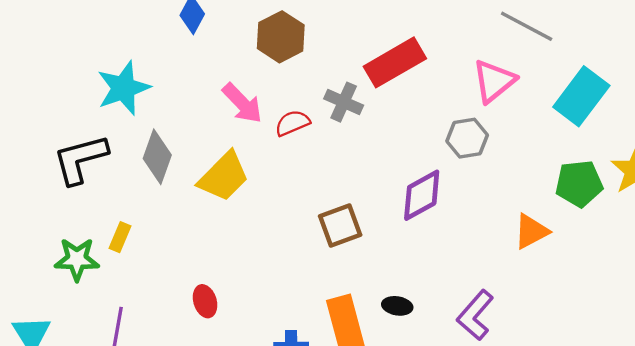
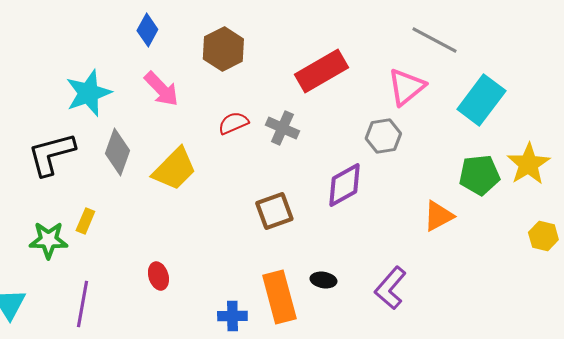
gray cross: (344, 102) -> (282, 128), moved
pink arrow: (242, 103) -> (161, 89), moved

